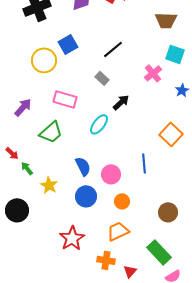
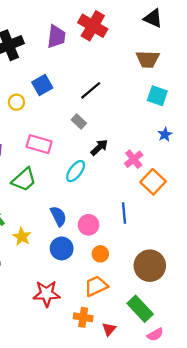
yellow circle: (44, 60) -> (16, 102), size x0.6
pink cross: (153, 73) -> (134, 159), moved
brown circle: (168, 212) -> (150, 266), size x1.5
red star: (72, 238) -> (47, 294), turned 30

